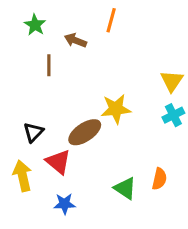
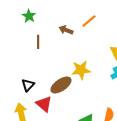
orange line: (111, 20) -> (89, 21), moved, turned 35
brown arrow: (75, 40) -> (66, 30), moved

